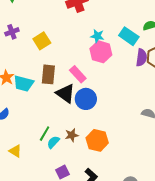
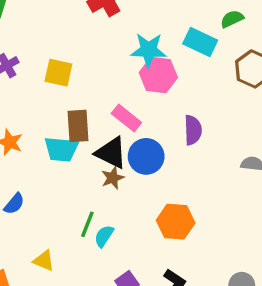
cyan star: (97, 36) -> (149, 50), size x1.5
yellow square: (42, 41) -> (58, 73), turned -36
purple semicircle: (141, 58) -> (193, 130), moved
cyan trapezoid: (24, 83) -> (61, 149), moved
brown star: (72, 135) -> (113, 178), moved

